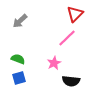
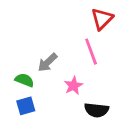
gray arrow: (20, 21) -> (48, 62), moved
pink line: (67, 38) -> (91, 52), turned -66

